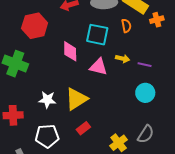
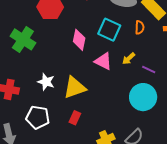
yellow arrow: (123, 59) -> (129, 59), turned 112
cyan circle: (145, 93) -> (143, 97), size x1.4
red rectangle: (83, 128) -> (75, 118), turned -40

